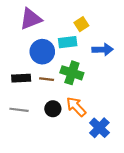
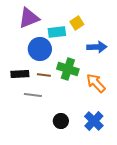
cyan rectangle: (68, 42) -> (57, 32), moved
orange arrow: (76, 107) -> (96, 83), moved
black circle: (53, 109) -> (61, 121), moved
gray line: (19, 110) -> (33, 95), moved

